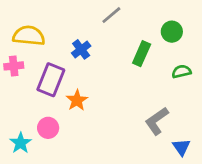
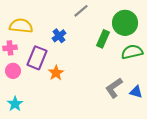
green circle: (172, 32) -> (125, 23), size x1.6
green semicircle: (181, 71) -> (132, 52), size x1.5
pink circle: (48, 128) -> (13, 71), moved
blue triangle: (181, 147) -> (136, 92), moved, turned -40

